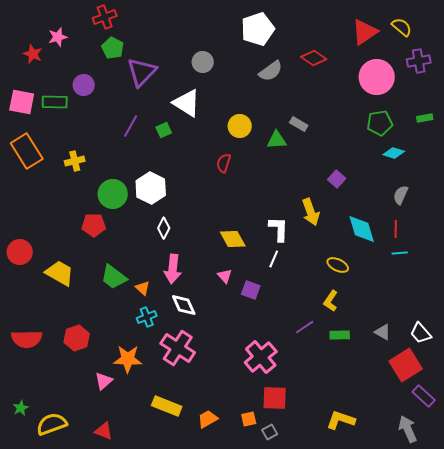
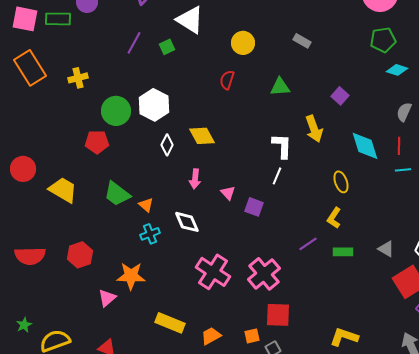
green triangle: (277, 140) -> (280, 87), moved
yellow diamond: (233, 239) -> (202, 136), moved
yellow ellipse: (338, 265) -> (341, 182), turned 45
pink arrow: (173, 269) -> (195, 179), moved, size x0.7
pink cross: (178, 348) -> (213, 272), moved

